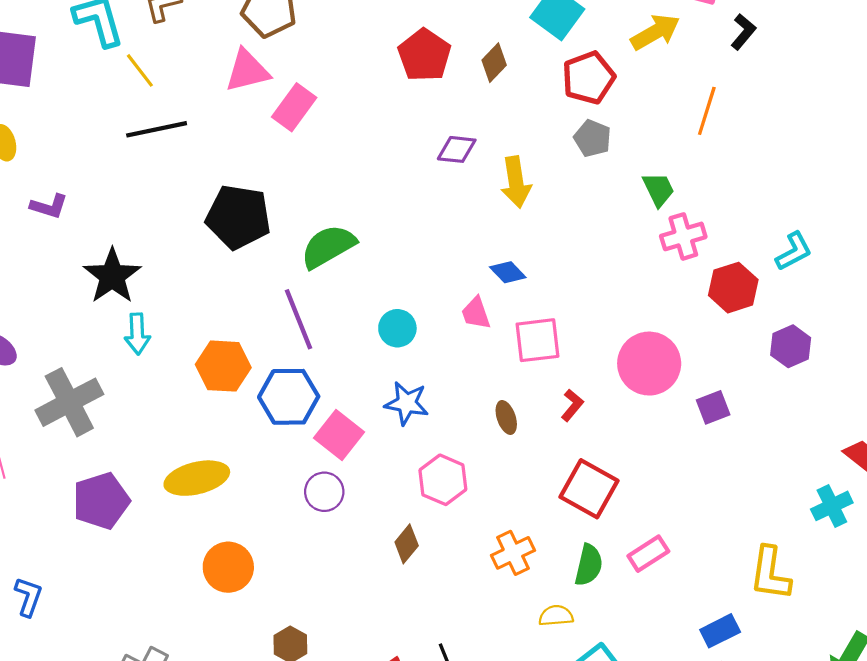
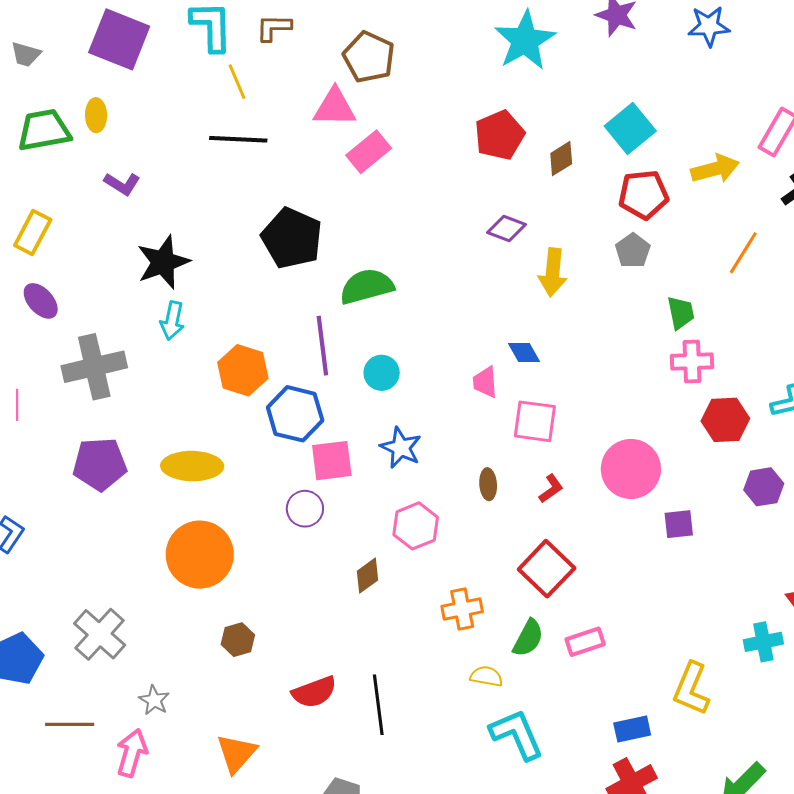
cyan circle: (397, 328) -> (382, 373), moved
pink square: (339, 435) -> (332, 461), turned 30
orange circle: (228, 567) -> (200, 555), size x1.4

